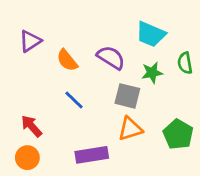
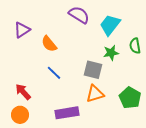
cyan trapezoid: (151, 34) -> (110, 25), turned 105
purple semicircle: (111, 58) -> (79, 15), moved

